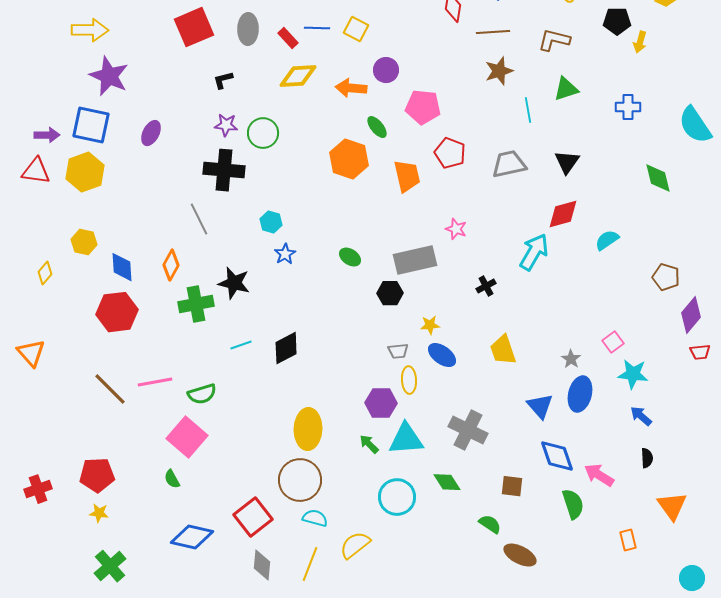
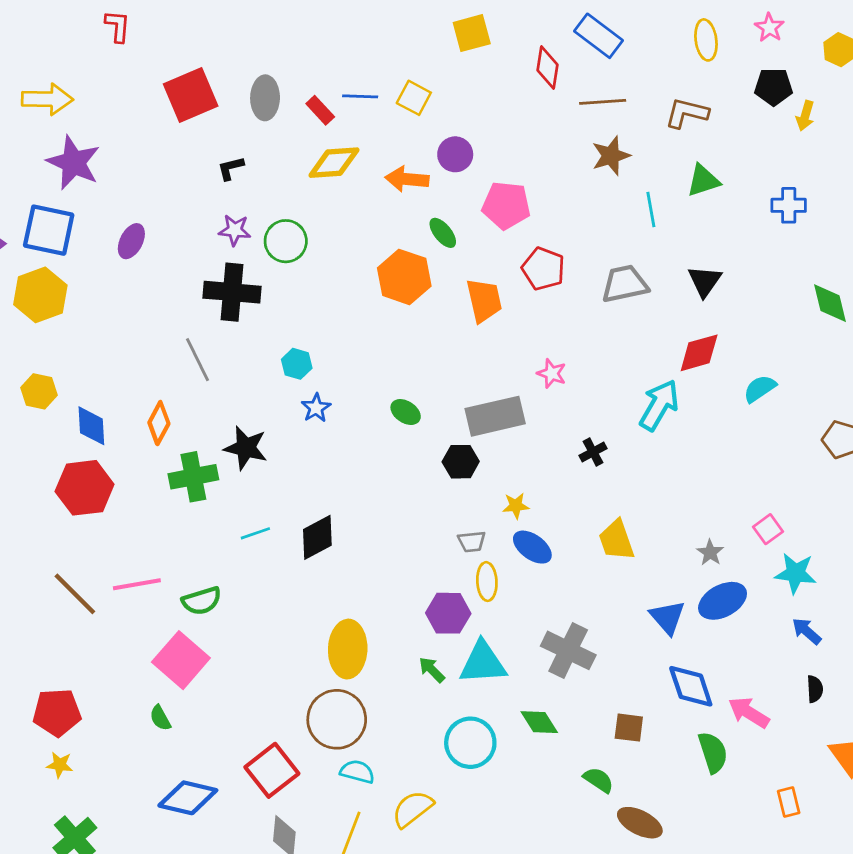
blue ellipse: (580, 394) -> (723, 601), turned 48

